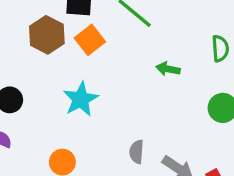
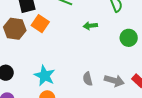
cyan star: (81, 99) -> (45, 76), moved

